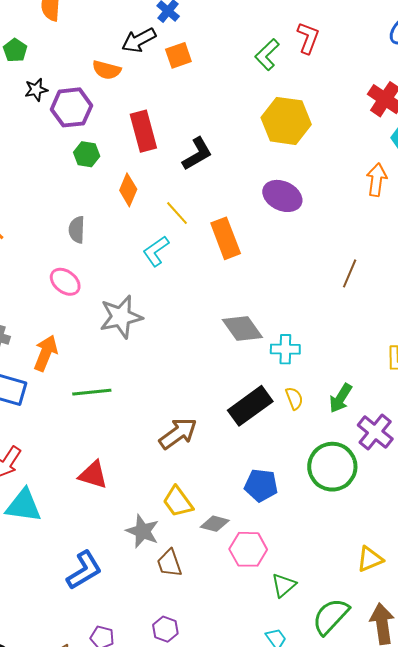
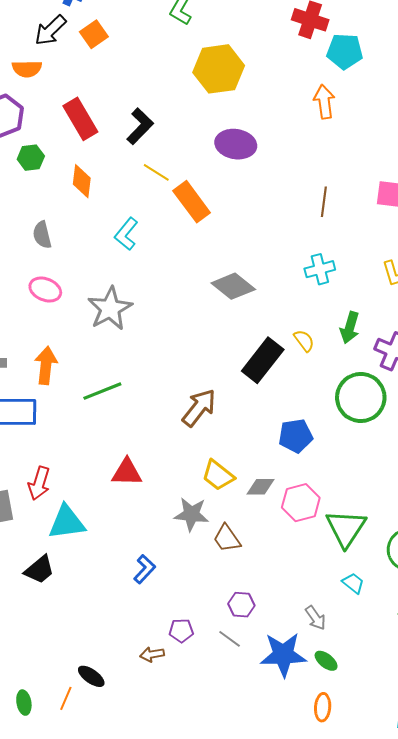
yellow line: (177, 213) -> (156, 172), moved
cyan cross: (285, 349) -> (320, 269), moved
blue L-shape: (84, 570) -> (145, 569), size x0.7
green triangle: (284, 585) -> (346, 528), size x1.6

